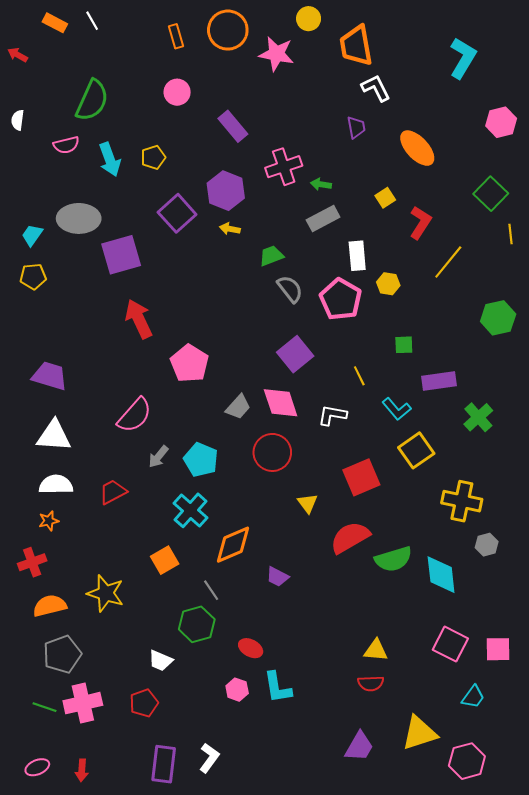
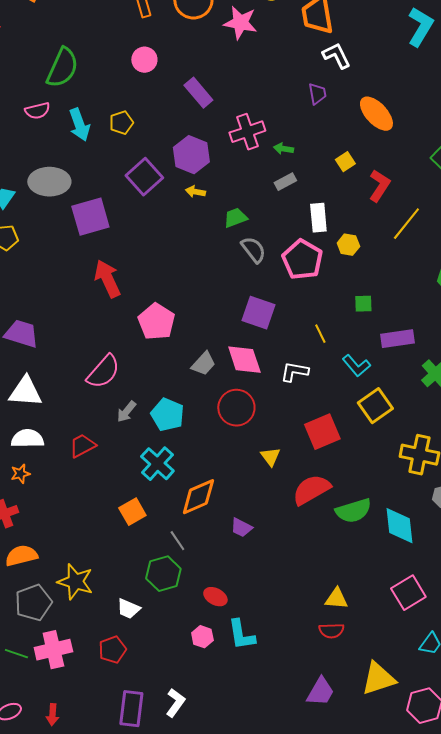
gray rectangle: (323, 218) -> (285, 182), size x0.7
purple square: (295, 354) -> (258, 313), turned -32
yellow star: (106, 593) -> (75, 582), moved
pink square: (450, 644) -> (408, 593), turned 32

